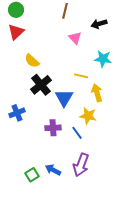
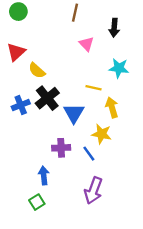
black arrow: (99, 24) -> (114, 28), turned -70
red triangle: (16, 32) -> (16, 52), moved
blue cross: (17, 113) -> (21, 105), moved
blue arrow: (53, 170) -> (44, 175), moved, turned 56

